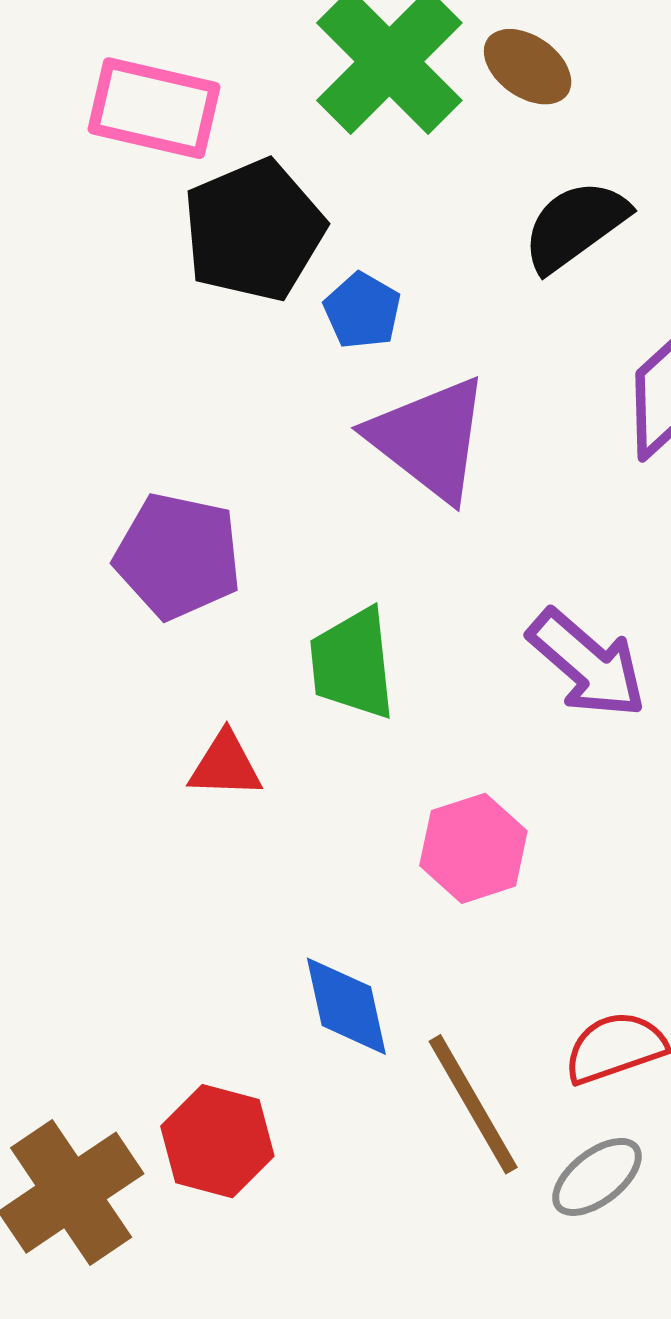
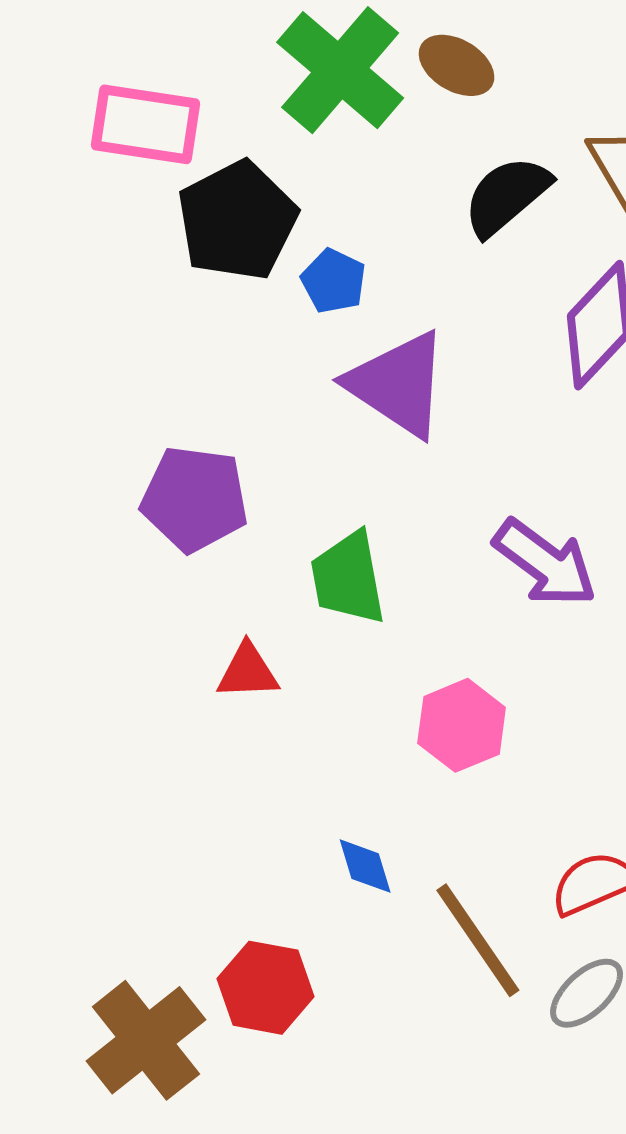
blue diamond: (346, 1006) -> (365, 866), size x0.7

